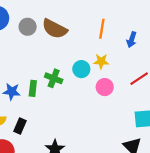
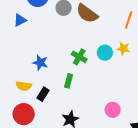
pink circle: (105, 87) -> (113, 110), moved
green rectangle: (33, 88) -> (69, 81), moved

